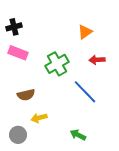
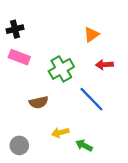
brown semicircle: (26, 95) -> (39, 102), moved
yellow arrow: (39, 118) -> (60, 133), moved

